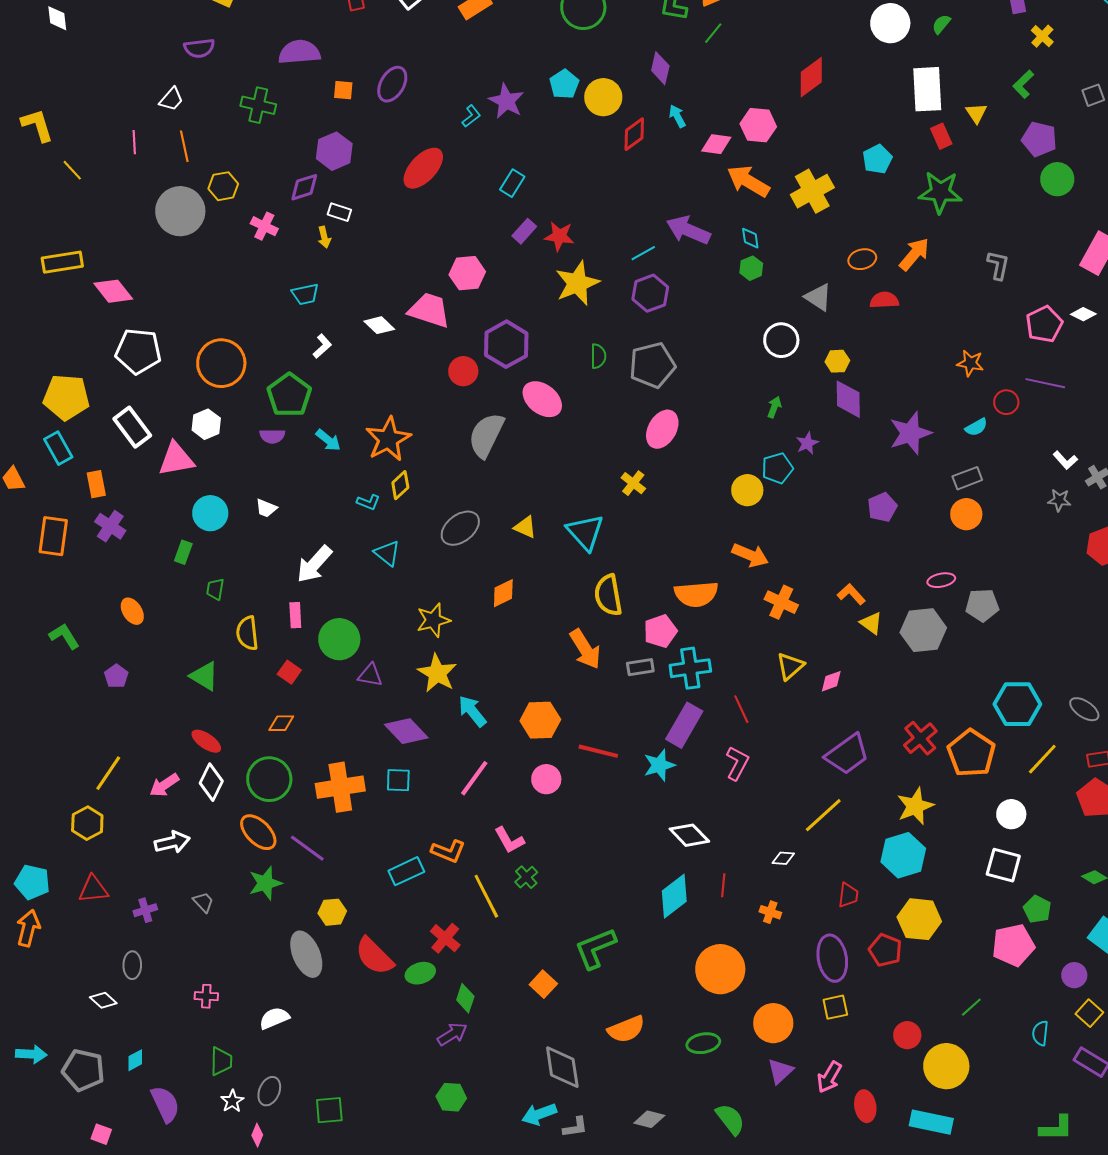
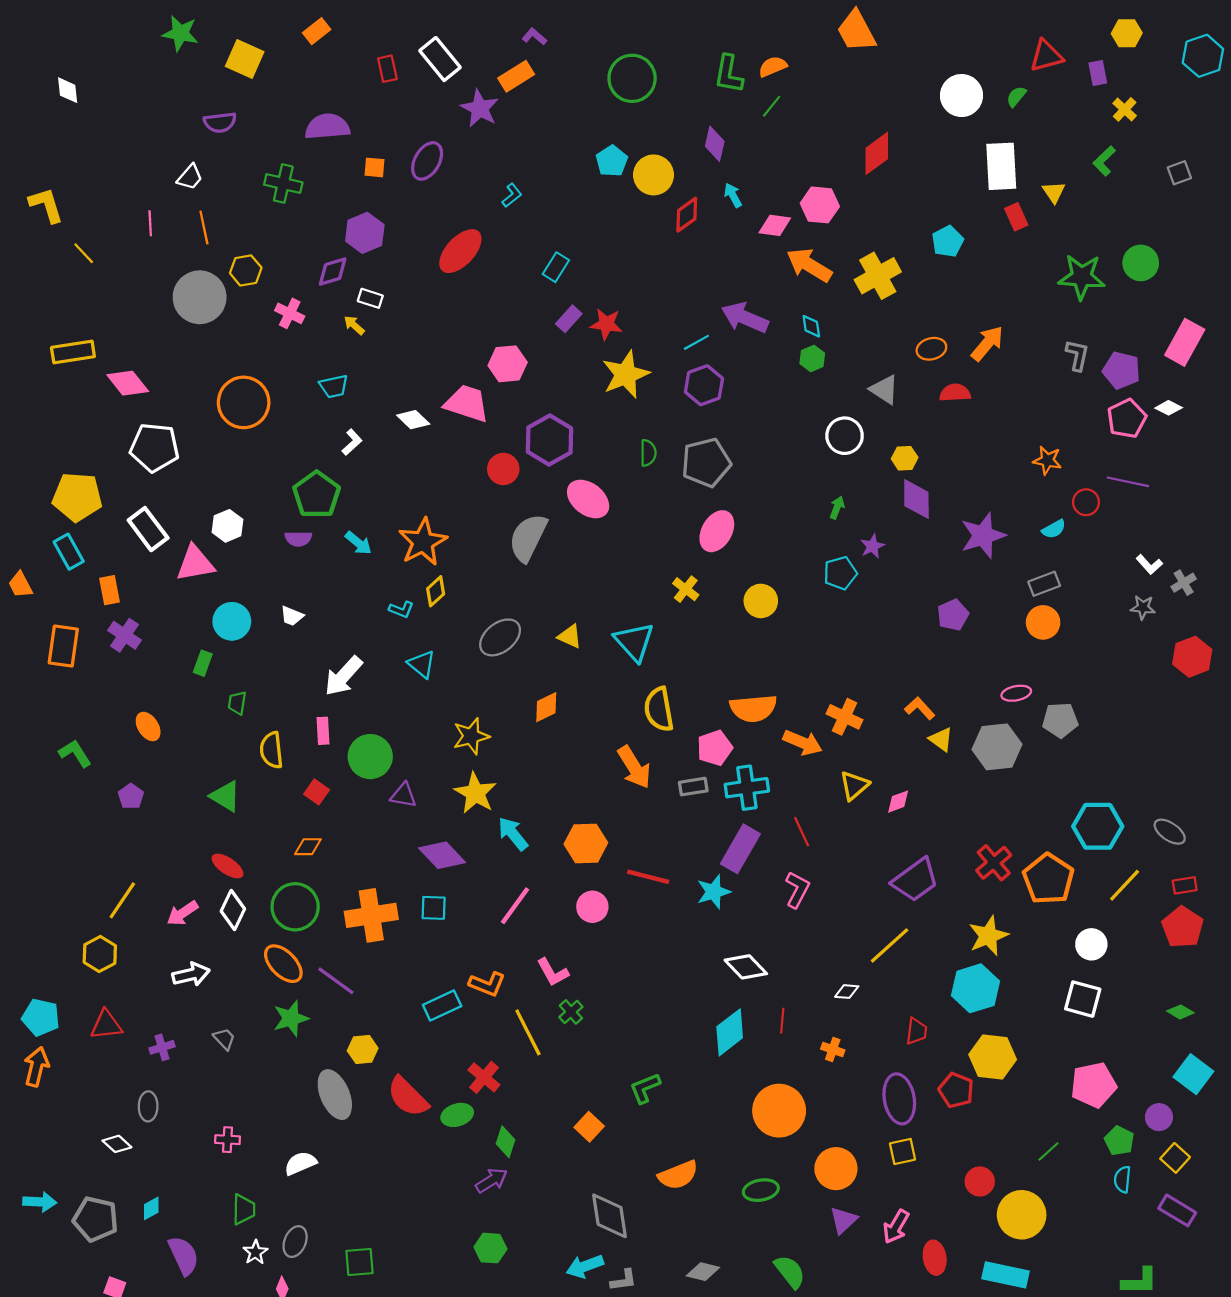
purple star: (506, 101) -> (480, 108), moved
purple pentagon: (1039, 139) -> (1121, 370), moved
green star: (940, 192) -> (1082, 277), moved
yellow arrow: (324, 237) -> (354, 325), turned 145
orange circle: (221, 363) -> (244, 402), moved
yellow circle: (747, 490) -> (761, 601), moved
orange arrow: (750, 555) -> (803, 743), moved
green pentagon: (1037, 909) -> (1119, 1141), moved
green L-shape: (595, 948) -> (645, 1088), size x0.7

